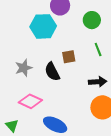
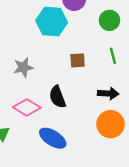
black semicircle: (52, 72) -> (57, 97), moved

